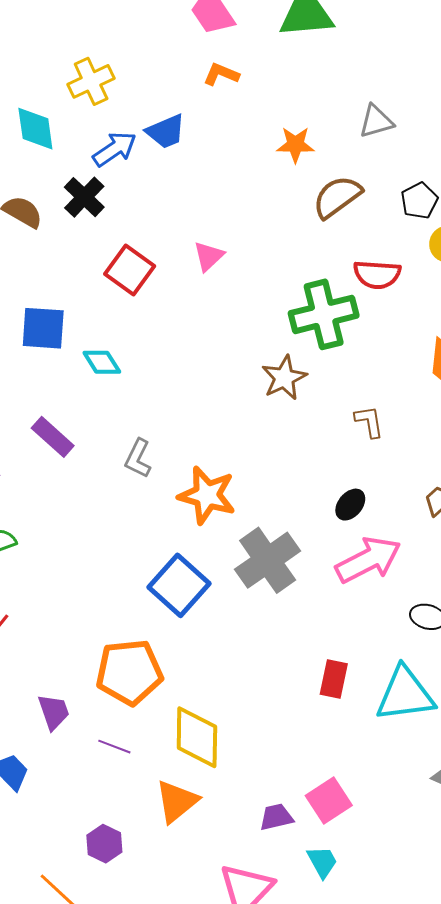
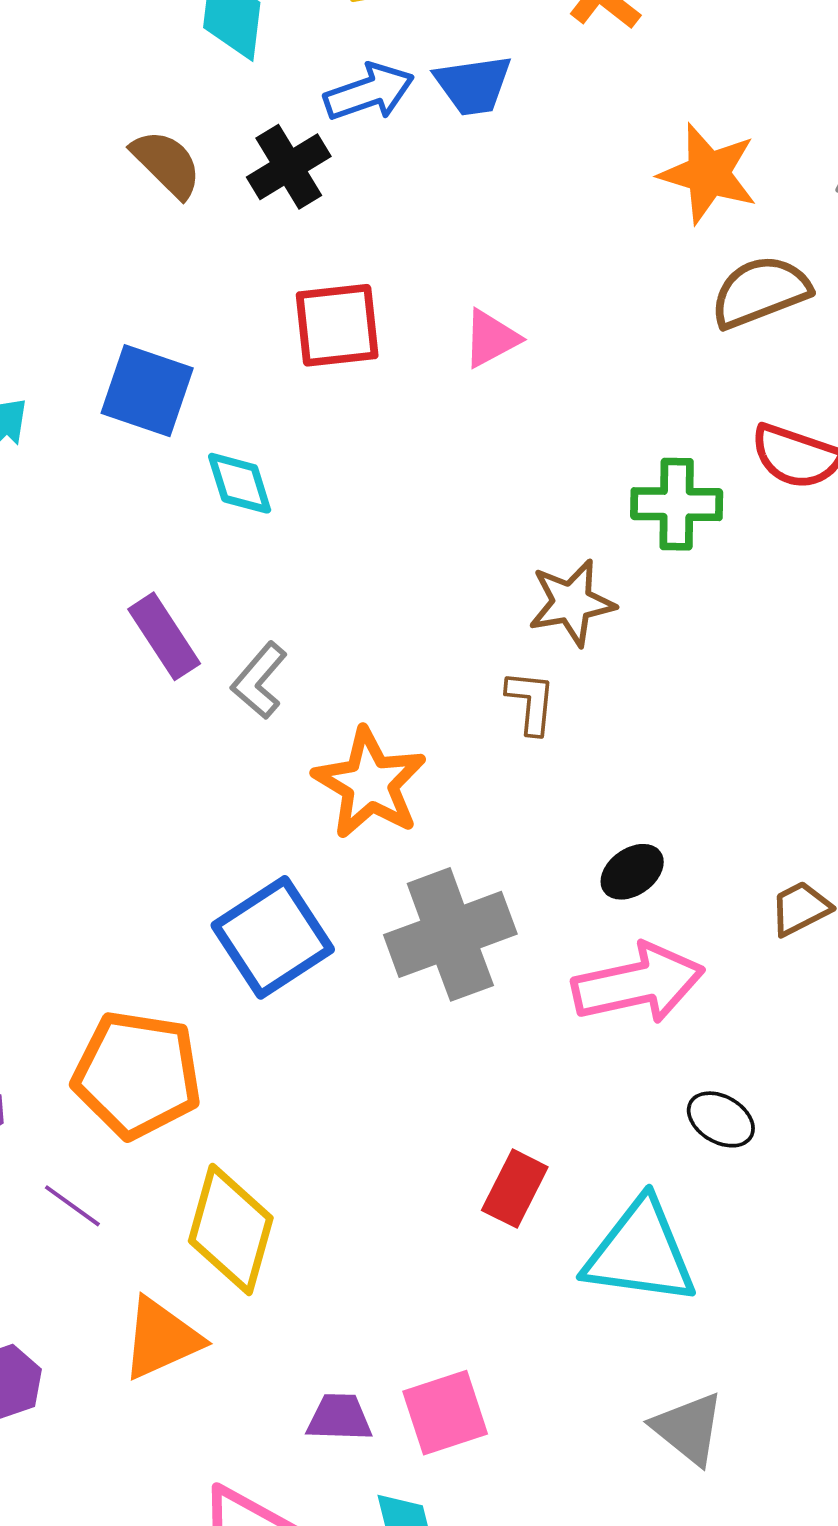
orange star: (295, 145) -> (708, 174), size x1.4
red square: (130, 270) -> (337, 325), turned 33
green cross: (324, 314) -> (677, 504), size x0.7
brown L-shape: (369, 422) -> (531, 702), moved
purple rectangle: (53, 437) -> (164, 636), moved

